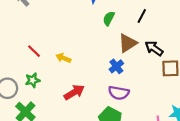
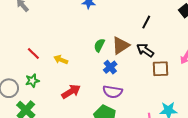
black line: (142, 16) -> (146, 22), moved
green semicircle: (109, 18) -> (99, 45), moved

